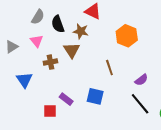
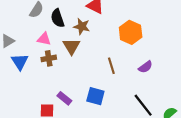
pink triangle: (37, 41) -> (44, 39), moved, turned -40
blue triangle: (24, 80) -> (20, 62), moved
purple semicircle: (141, 80) -> (145, 67), moved

